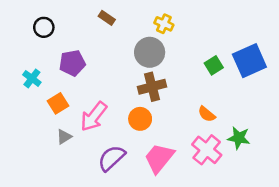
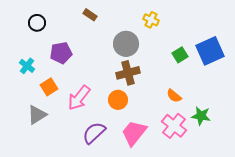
yellow cross: (164, 24) -> (151, 20), moved
gray triangle: (64, 137) -> (37, 115), moved, size x1.5

